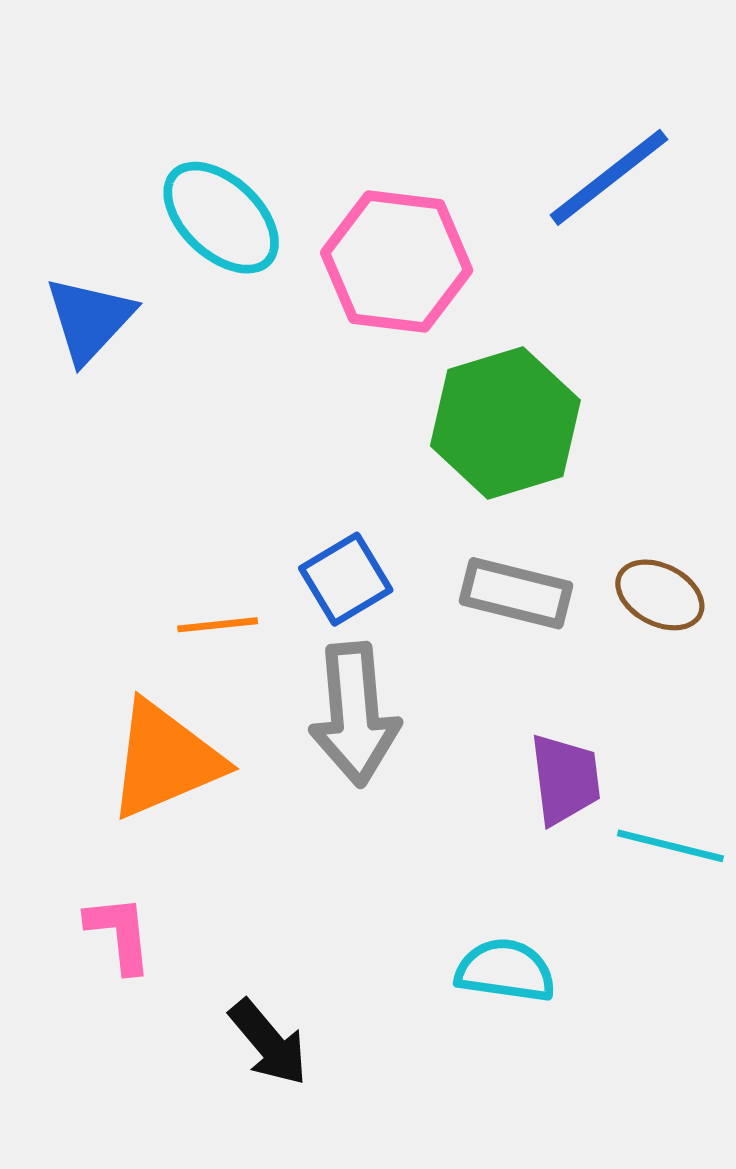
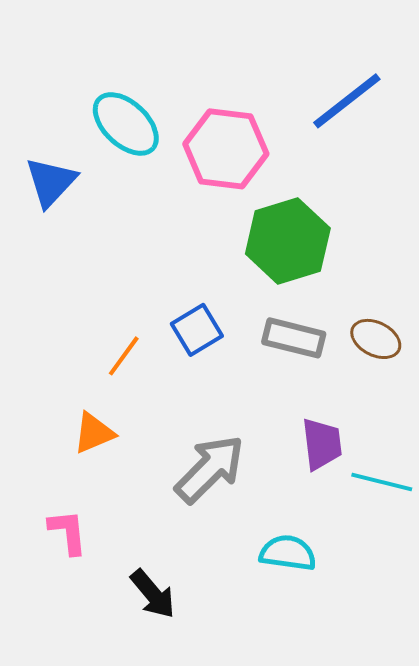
orange line: (218, 625) -> (124, 356), turned -48
gray arrow: (355, 714) -> (210, 469), moved, turned -130
orange triangle: (165, 760) -> (94, 433), size x0.6

